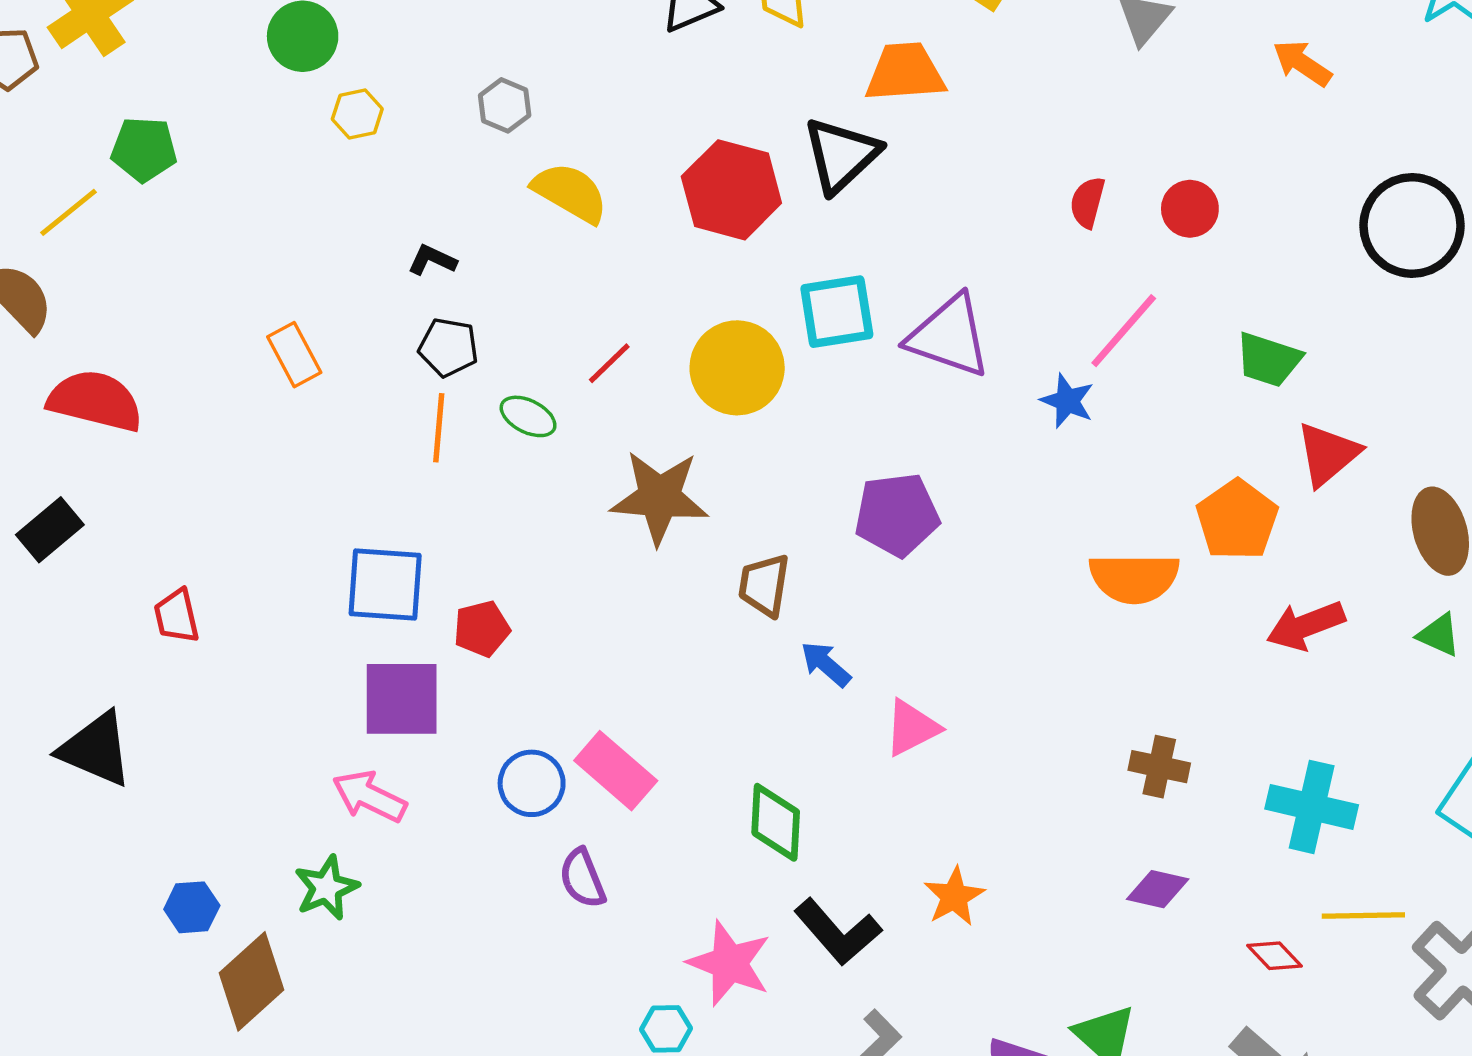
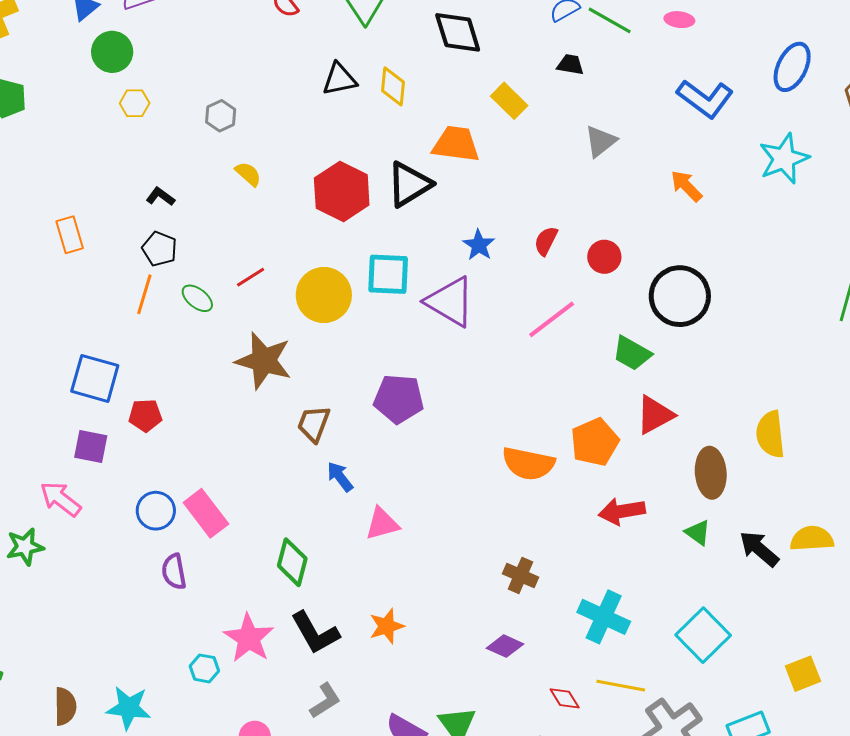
yellow semicircle: (570, 193) -> (248, 174), size x0.6
black circle: (1412, 225) -> (680, 296), moved
blue star: (1067, 401) -> (479, 245), moved
purple square: (402, 699) -> (91, 447), size x0.7

